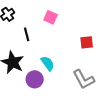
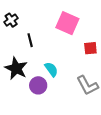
pink square: (51, 17) -> (67, 23), moved, size x1.6

